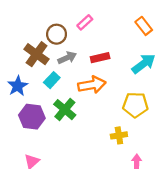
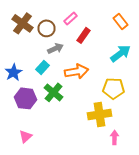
brown cross: (37, 54) -> (22, 23), moved
red rectangle: (100, 58) -> (84, 35), moved, turned -42
yellow cross: (119, 135) -> (100, 114), size x1.6

